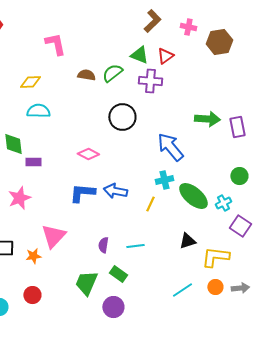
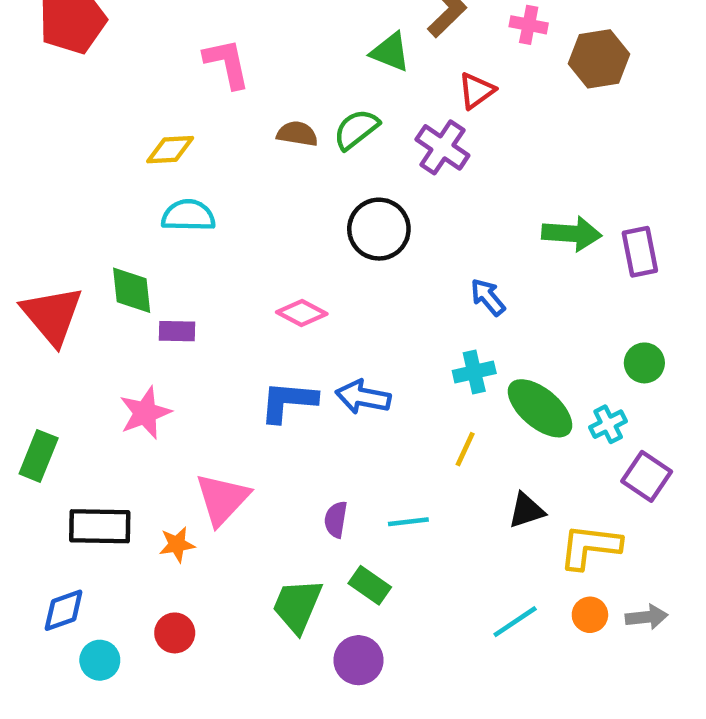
green triangle: (139, 55) -> (390, 52), moved
purple cross: (150, 81) -> (442, 147), turned 30
blue arrow: (170, 147) -> (488, 297), size x0.6
yellow line: (150, 204) -> (465, 449), moved

